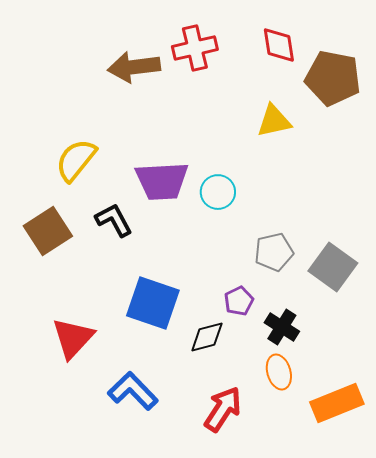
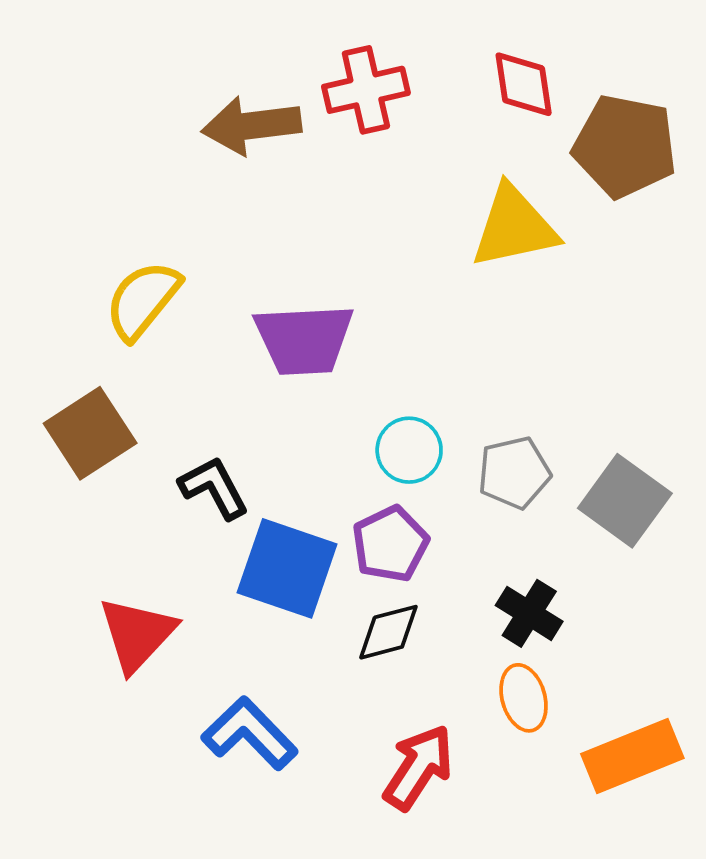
yellow triangle: (274, 121) -> (514, 227), size x1.4
cyan circle: (218, 192) -> (409, 450), moved
black L-shape: (114, 220) -> (214, 488), moved
purple pentagon: (239, 301) -> (390, 544), moved, size x1.4

